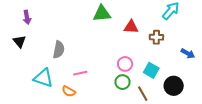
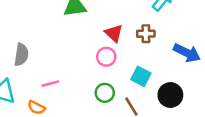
red triangle: (131, 27) -> (114, 33), moved, turned 42
blue arrow: (188, 53) -> (187, 53), size x1.5
pink circle: (125, 64) -> (106, 57), moved

